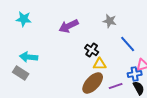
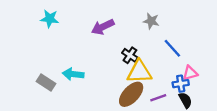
cyan arrow: (29, 57) -> (73, 74), moved
yellow triangle: (100, 64) -> (139, 72), size x1.6

